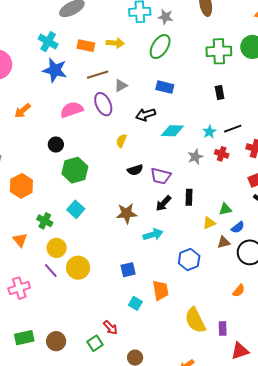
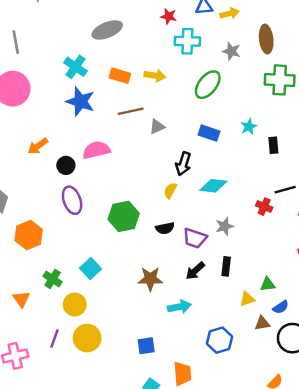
gray star: (165, 17) -> (231, 51), moved
green cross: (219, 51) -> (280, 80), moved
purple ellipse: (103, 104) -> (72, 200), moved
black arrow: (146, 115) -> (183, 164), turned -60
cyan star: (209, 132) -> (249, 127), moved
yellow semicircle: (121, 141) -> (170, 190), moved
black circle: (56, 145) -> (66, 165), moved
red cross: (222, 154) -> (264, 207), moved
gray star: (195, 157) -> (225, 226), moved
green hexagon: (75, 170) -> (124, 216), moved
yellow circle: (57, 248) -> (75, 305), moved
purple line: (51, 270) -> (54, 338), turned 56

